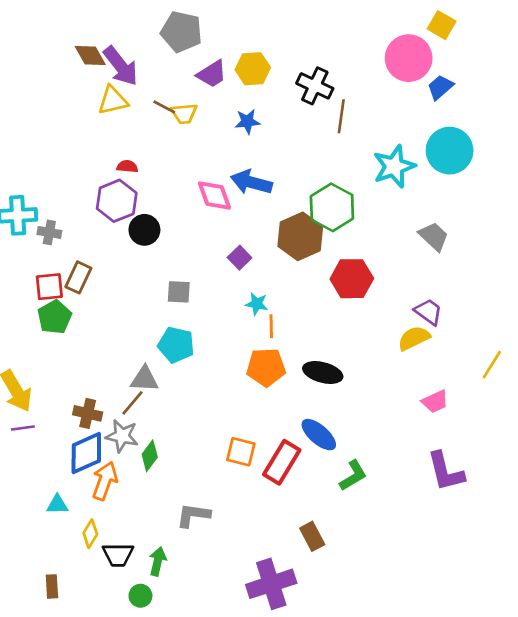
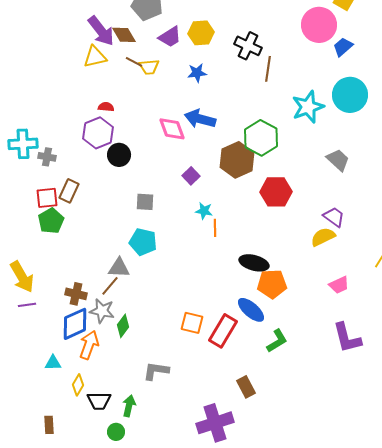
brown diamond: (90, 55) -> (124, 35), moved
orange pentagon: (266, 367) -> (272, 284), moved

